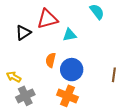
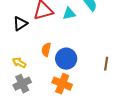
cyan triangle: (70, 35) -> (69, 14), moved
yellow arrow: (14, 77) -> (19, 63), moved

